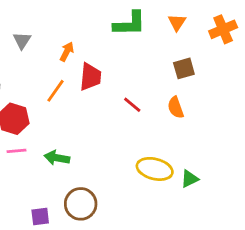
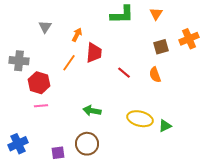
orange cross: (223, 29) -> (189, 39), moved
green arrow: (57, 158) -> (92, 111), moved

